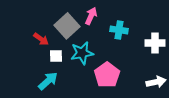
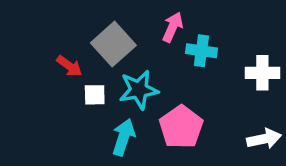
pink arrow: (91, 16) -> (173, 27), moved
cyan arrow: (48, 81) -> (124, 137), moved, turned -30

